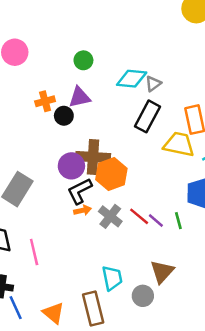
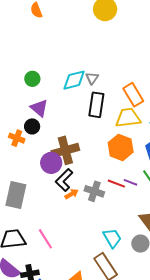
purple triangle: (80, 97) -> (39, 108), turned -48
orange cross: (45, 101) -> (17, 138), moved, turned -35
orange hexagon: (111, 174) -> (121, 147), moved

